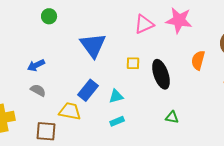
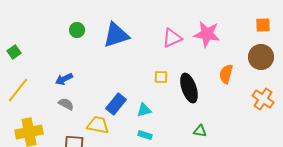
blue triangle: (93, 45) -> (116, 35), moved, turned 48
cyan rectangle: (117, 121) -> (145, 135), turned 40

